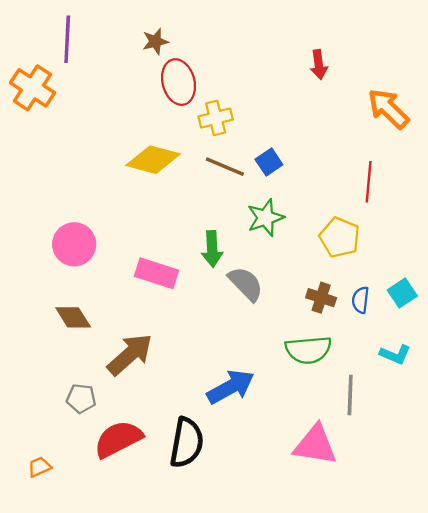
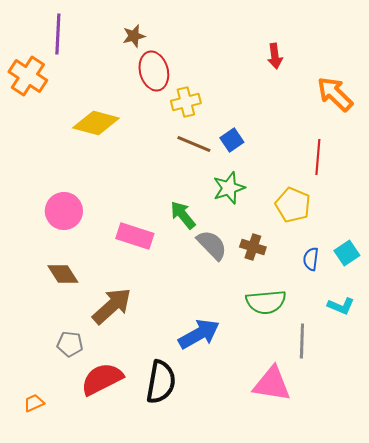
yellow diamond: (153, 160) -> (96, 123), moved
green arrow: (212, 249) -> (183, 215), turned 144
brown cross: (321, 298) -> (253, 247), moved

